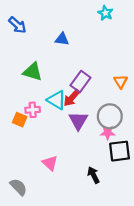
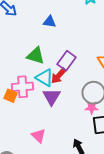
green triangle: (33, 72) -> (36, 56), moved
pink cross: (33, 110) -> (23, 87), size x1.5
purple triangle: (78, 121) -> (52, 97), moved

